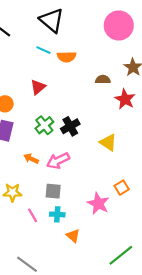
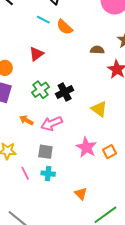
orange semicircle: (67, 57) -> (65, 27), turned 42
pink star: (98, 203) -> (86, 147), moved
orange triangle: (73, 236) -> (81, 194), moved

